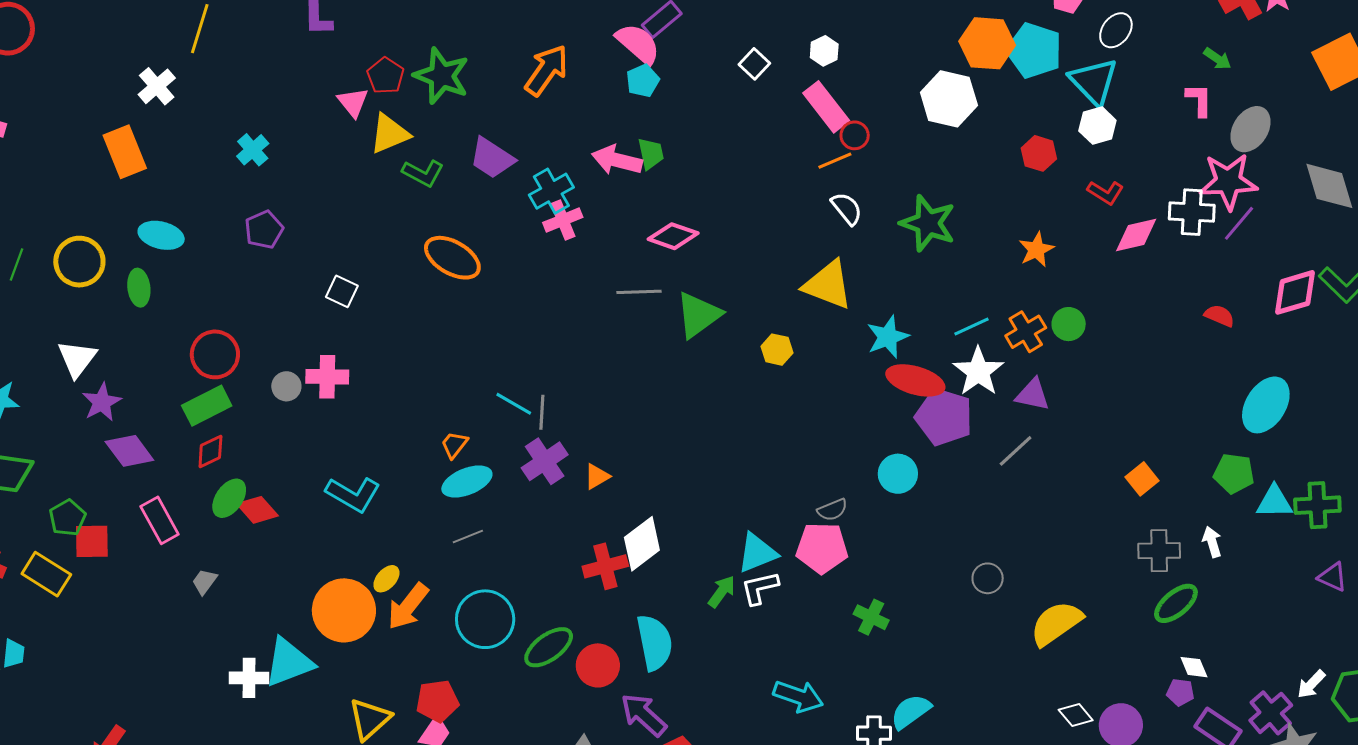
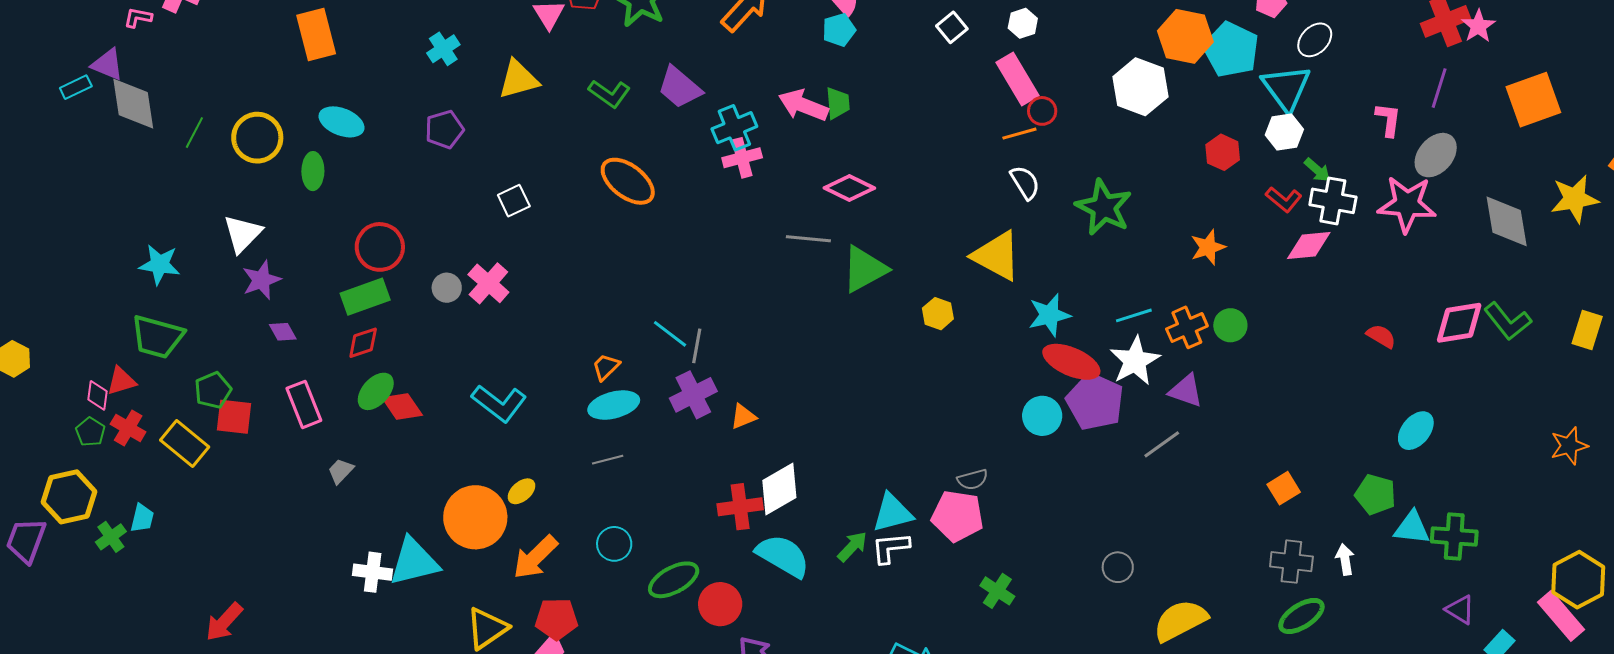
green arrow: (1217, 59) -> (1317, 170), moved
yellow triangle: (389, 134) -> (518, 79), moved
white cross: (1192, 212) -> (1333, 201), moved
purple line: (1239, 223) -> (1439, 88), moved, turned -30
white square: (342, 291) -> (514, 201), turned 32
pink cross: (327, 377) -> (488, 283), turned 33
cyan ellipse: (1266, 405) -> (1416, 431), size x0.7
purple diamond: (129, 451) -> (283, 332), size x0.6
cyan circle: (898, 474) -> (1042, 416), moved
orange arrow: (408, 606) -> (535, 557), moved
cyan circle: (485, 619) -> (614, 544), size x0.6
cyan semicircle: (654, 643) -> (783, 556), moved, turned -56

